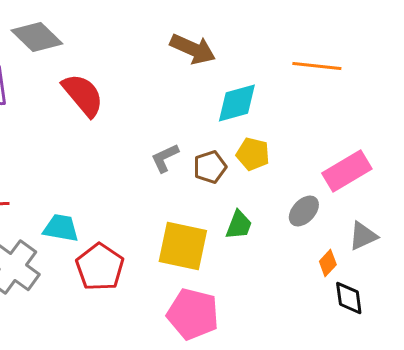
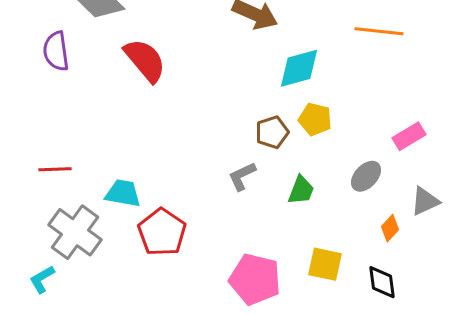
gray L-shape: (165, 158) -> (242, 176), moved
pink rectangle: (347, 171) -> (409, 136), size x0.7
yellow square: (183, 246) -> (325, 264), moved, size x0.7
black diamond: (349, 298) -> (382, 282), moved

